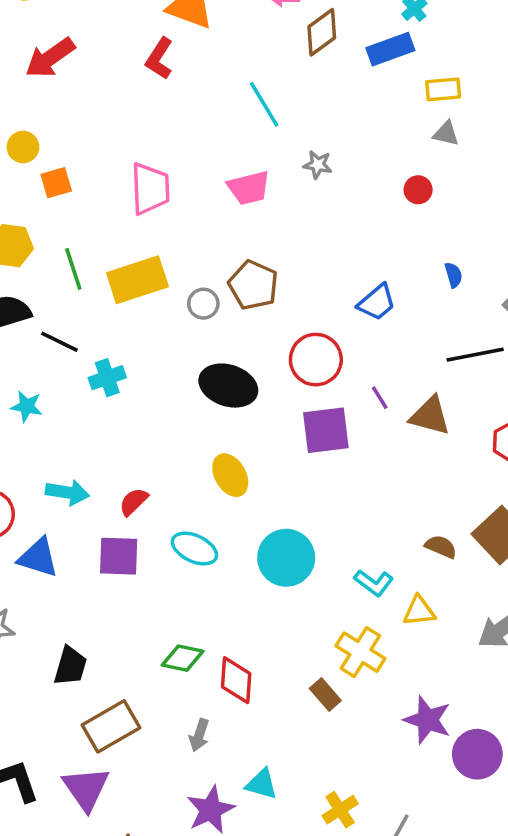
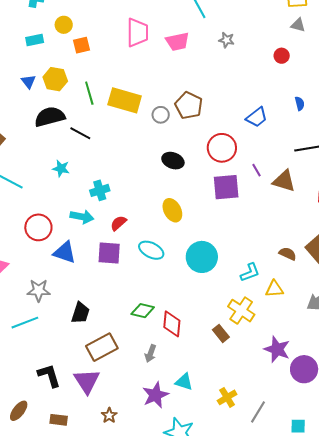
pink trapezoid: (249, 188) -> (177, 42), moved
pink trapezoid: (150, 189) -> (137, 33), moved
yellow rectangle: (137, 280) -> (125, 100), turned 32
cyan cross: (107, 378) -> (100, 190), moved
black ellipse: (228, 386) -> (173, 161), size x0.7
cyan L-shape: (374, 583) -> (250, 272), turned -60

